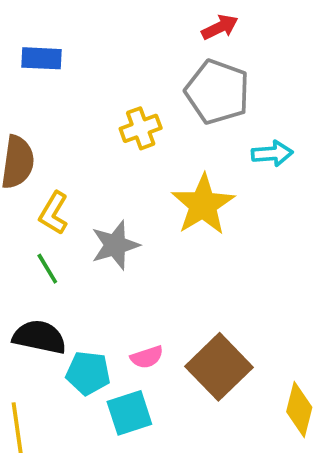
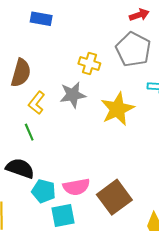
yellow cross: (141, 128) -> (89, 64), turned 30
gray star: (115, 245) -> (73, 95), moved
pink semicircle: (147, 357) -> (76, 187), size x1.5

